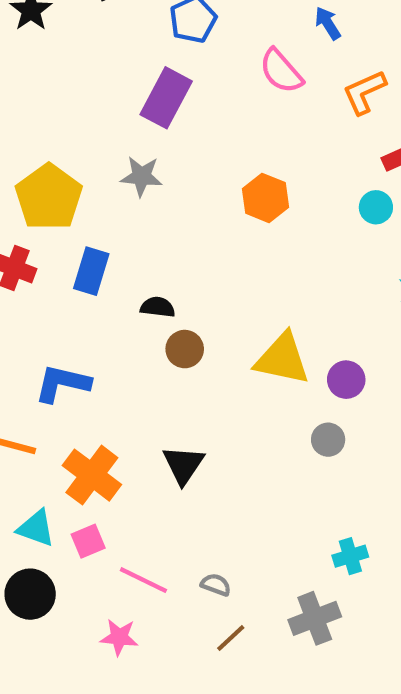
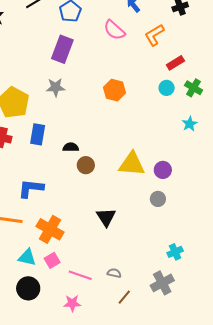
black triangle: (183, 465) -> (106, 217), moved

